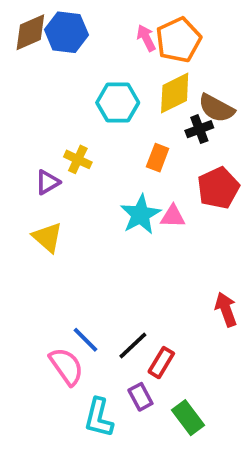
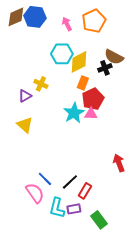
pink arrow: (146, 38) -> (67, 24), moved
yellow diamond: (175, 93) -> (79, 62), moved
red pentagon: (218, 188) -> (93, 99), moved
purple rectangle: (140, 397) -> (74, 209), turned -72
cyan L-shape: (99, 418) -> (57, 208), moved

